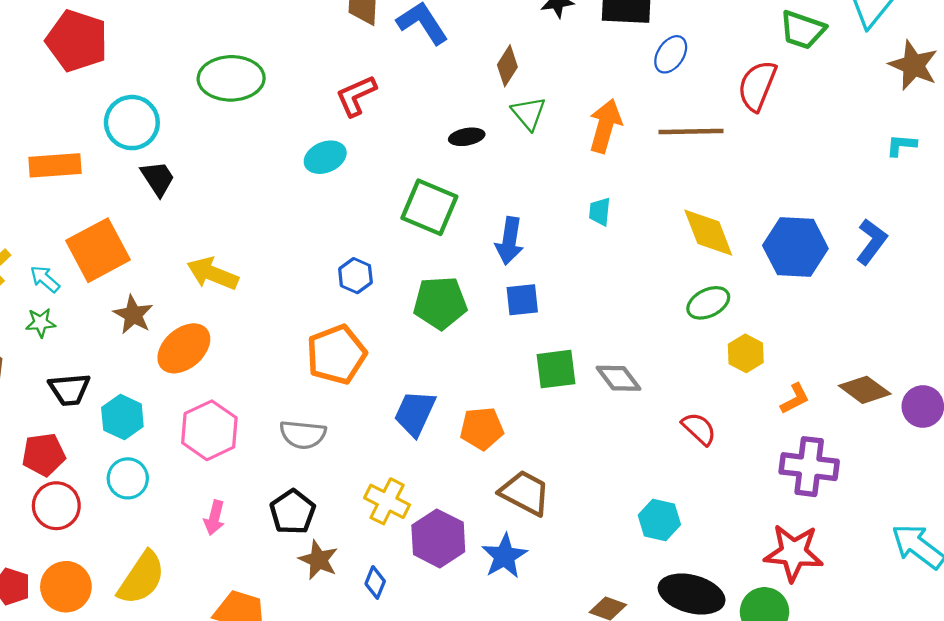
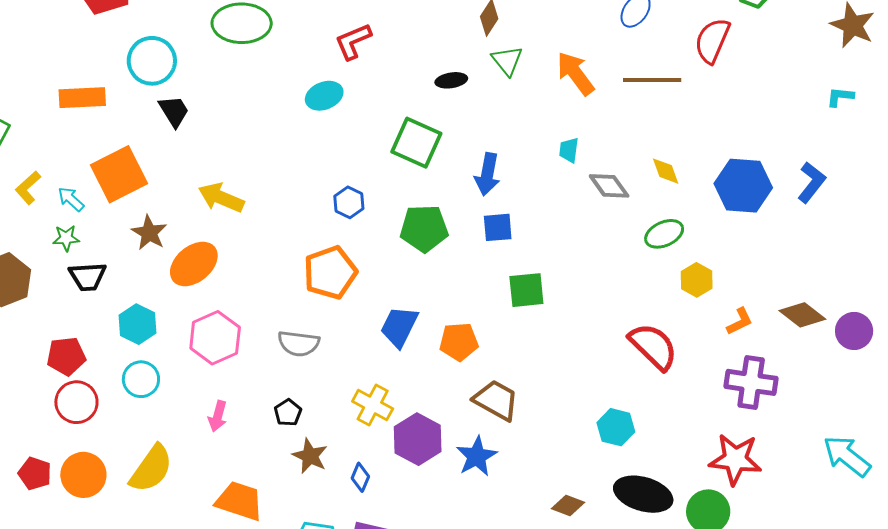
orange arrow: (605, 126) -> (575, 73), turned -54
yellow diamond: (708, 233) -> (666, 171), size x0.6
gray diamond: (619, 378) -> (609, 186), moved
black trapezoid: (69, 389) -> (88, 277), moved
red semicircle: (699, 429) -> (653, 346), size x1.6
black pentagon: (293, 512) -> (288, 413), size x0.7

